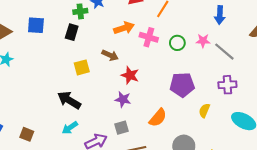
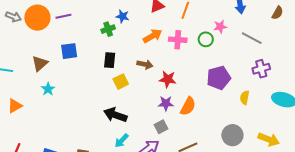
black rectangle: (72, 32) -> (110, 60), moved
pink star: (203, 41) -> (220, 27), moved
orange semicircle: (158, 118) -> (188, 106), moved
gray square: (122, 128) -> (161, 127), moved

